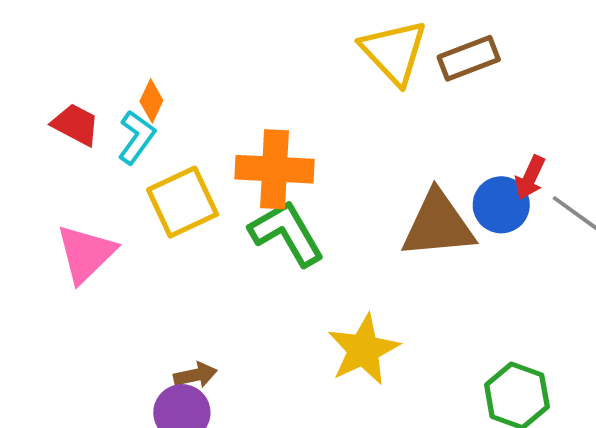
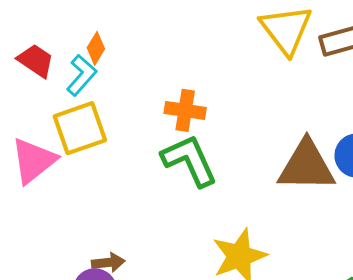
orange cross: (275, 169) -> (185, 110), size x0.7
yellow square: (183, 202) -> (80, 128), moved

